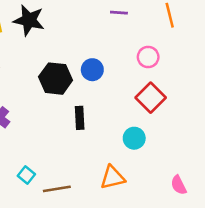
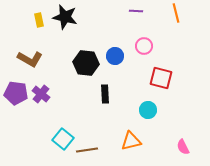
pink circle: (148, 57) -> (144, 46), moved
red square: (151, 98) -> (161, 78), turned -30
cyan square: (26, 175) -> (63, 139), size x1.5

